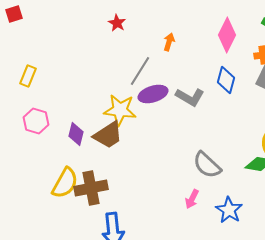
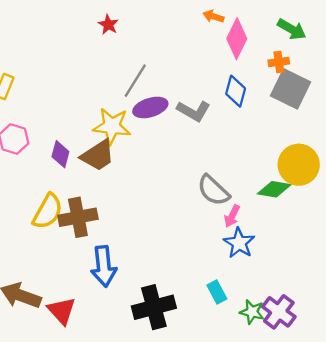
orange arrow: (169, 42) -> (213, 16), moved, turned -90
pink arrow: (192, 199) -> (232, 216), moved

